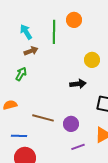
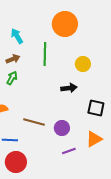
orange circle: (74, 20) -> (65, 24), size x1.6
green line: (54, 32) -> (45, 54), moved
brown arrow: (31, 51) -> (13, 59), moved

